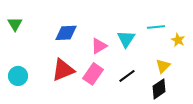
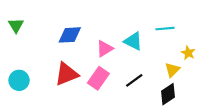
cyan triangle: (126, 39) -> (133, 41), turned -36
yellow star: (178, 40) -> (188, 53), moved

